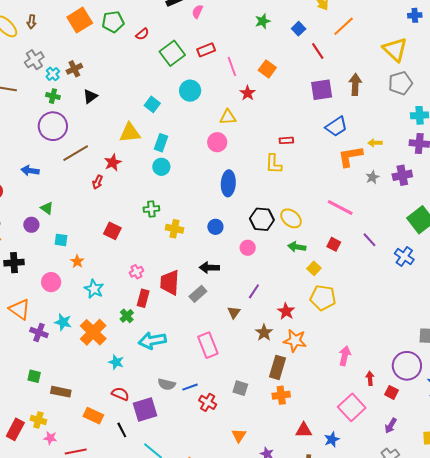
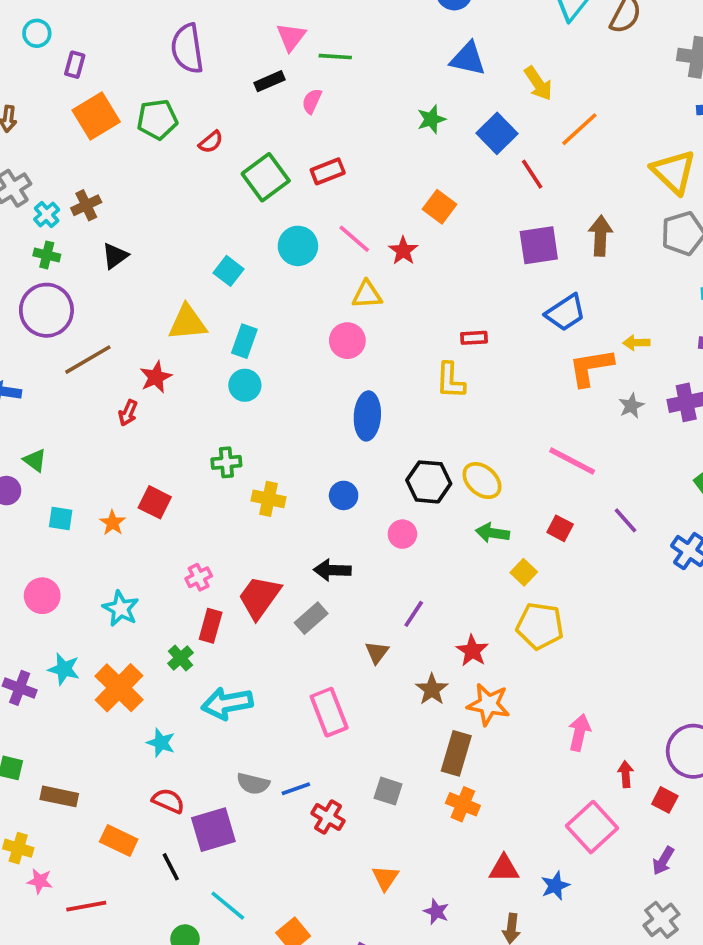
blue square: (299, 29) -> (497, 133), size x1.5
pink line: (232, 66) -> (354, 239), moved, turned -30
orange star: (77, 261) -> (113, 523), moved
red trapezoid: (170, 283) -> (259, 597), turned 32
orange cross: (281, 395) -> (463, 804), turned 30

